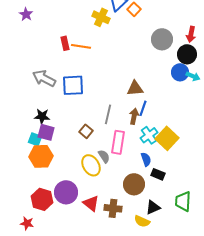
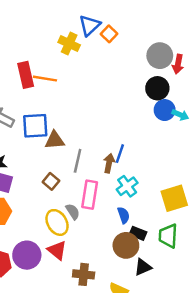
gray circle: (162, 39) -> (160, 56), moved
red rectangle: (65, 43) -> (26, 75), size x1.5
black circle: (187, 54) -> (157, 88), moved
brown triangle: (135, 88) -> (55, 140), moved
yellow square: (167, 138) -> (174, 198), moved, turned 30
brown circle: (134, 184) -> (126, 245), moved
green trapezoid: (183, 201) -> (168, 236), moved
red triangle: (91, 203) -> (57, 250), moved
black triangle: (153, 207) -> (143, 267), moved

